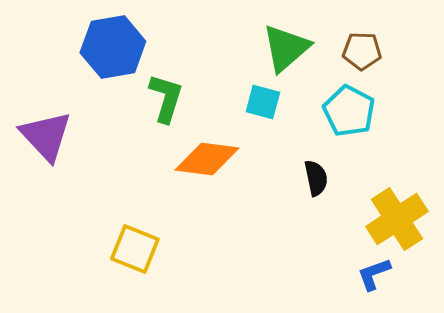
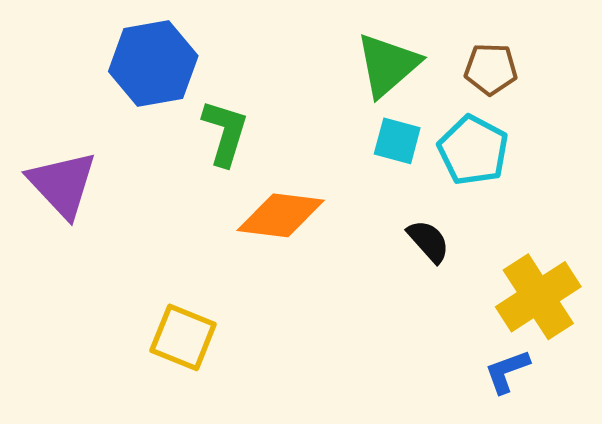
cyan square: (263, 102) -> (397, 141), moved
black semicircle: (316, 178) -> (428, 241), turned -30

